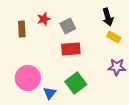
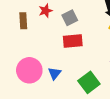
green square: (76, 83) -> (89, 82), moved
blue triangle: (50, 93) -> (55, 73), moved

